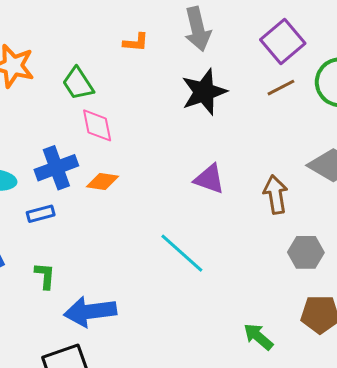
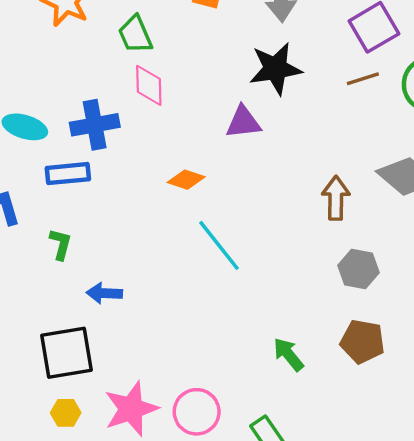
purple triangle: (209, 179) -> (243, 122), moved, turned -36
orange diamond: (102, 181) -> (186, 180), moved
blue rectangle: (41, 214) -> (68, 174), size x1.4
blue arrow: (90, 312) -> (104, 293), size x0.6

